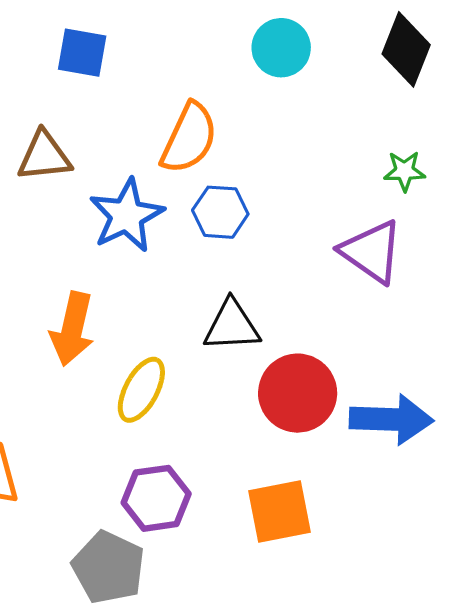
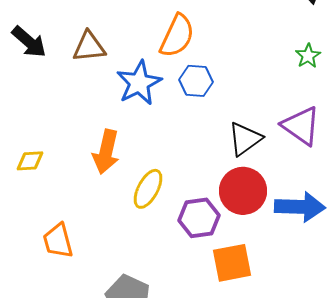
green star: (404, 171) -> (308, 56), turned -30
purple triangle: (372, 252) -> (301, 126), moved
black triangle: (232, 326) -> (245, 139), moved, turned -33
purple hexagon: (156, 498) -> (199, 218), moved

